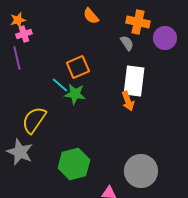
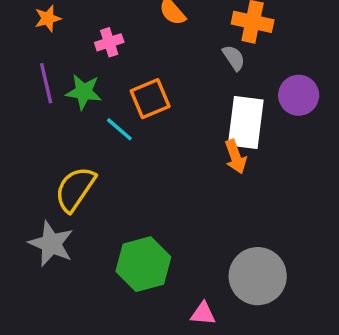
pink cross: (24, 34) -> (109, 42), moved
purple circle: (165, 38) -> (299, 95), moved
green star: (75, 94) -> (84, 92), moved

